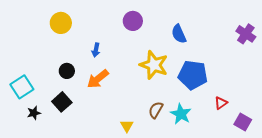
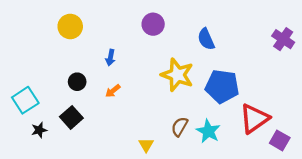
orange arrow: (98, 79) -> (113, 91), size x0.6
red triangle: (221, 103) -> (254, 119), size x2.0

